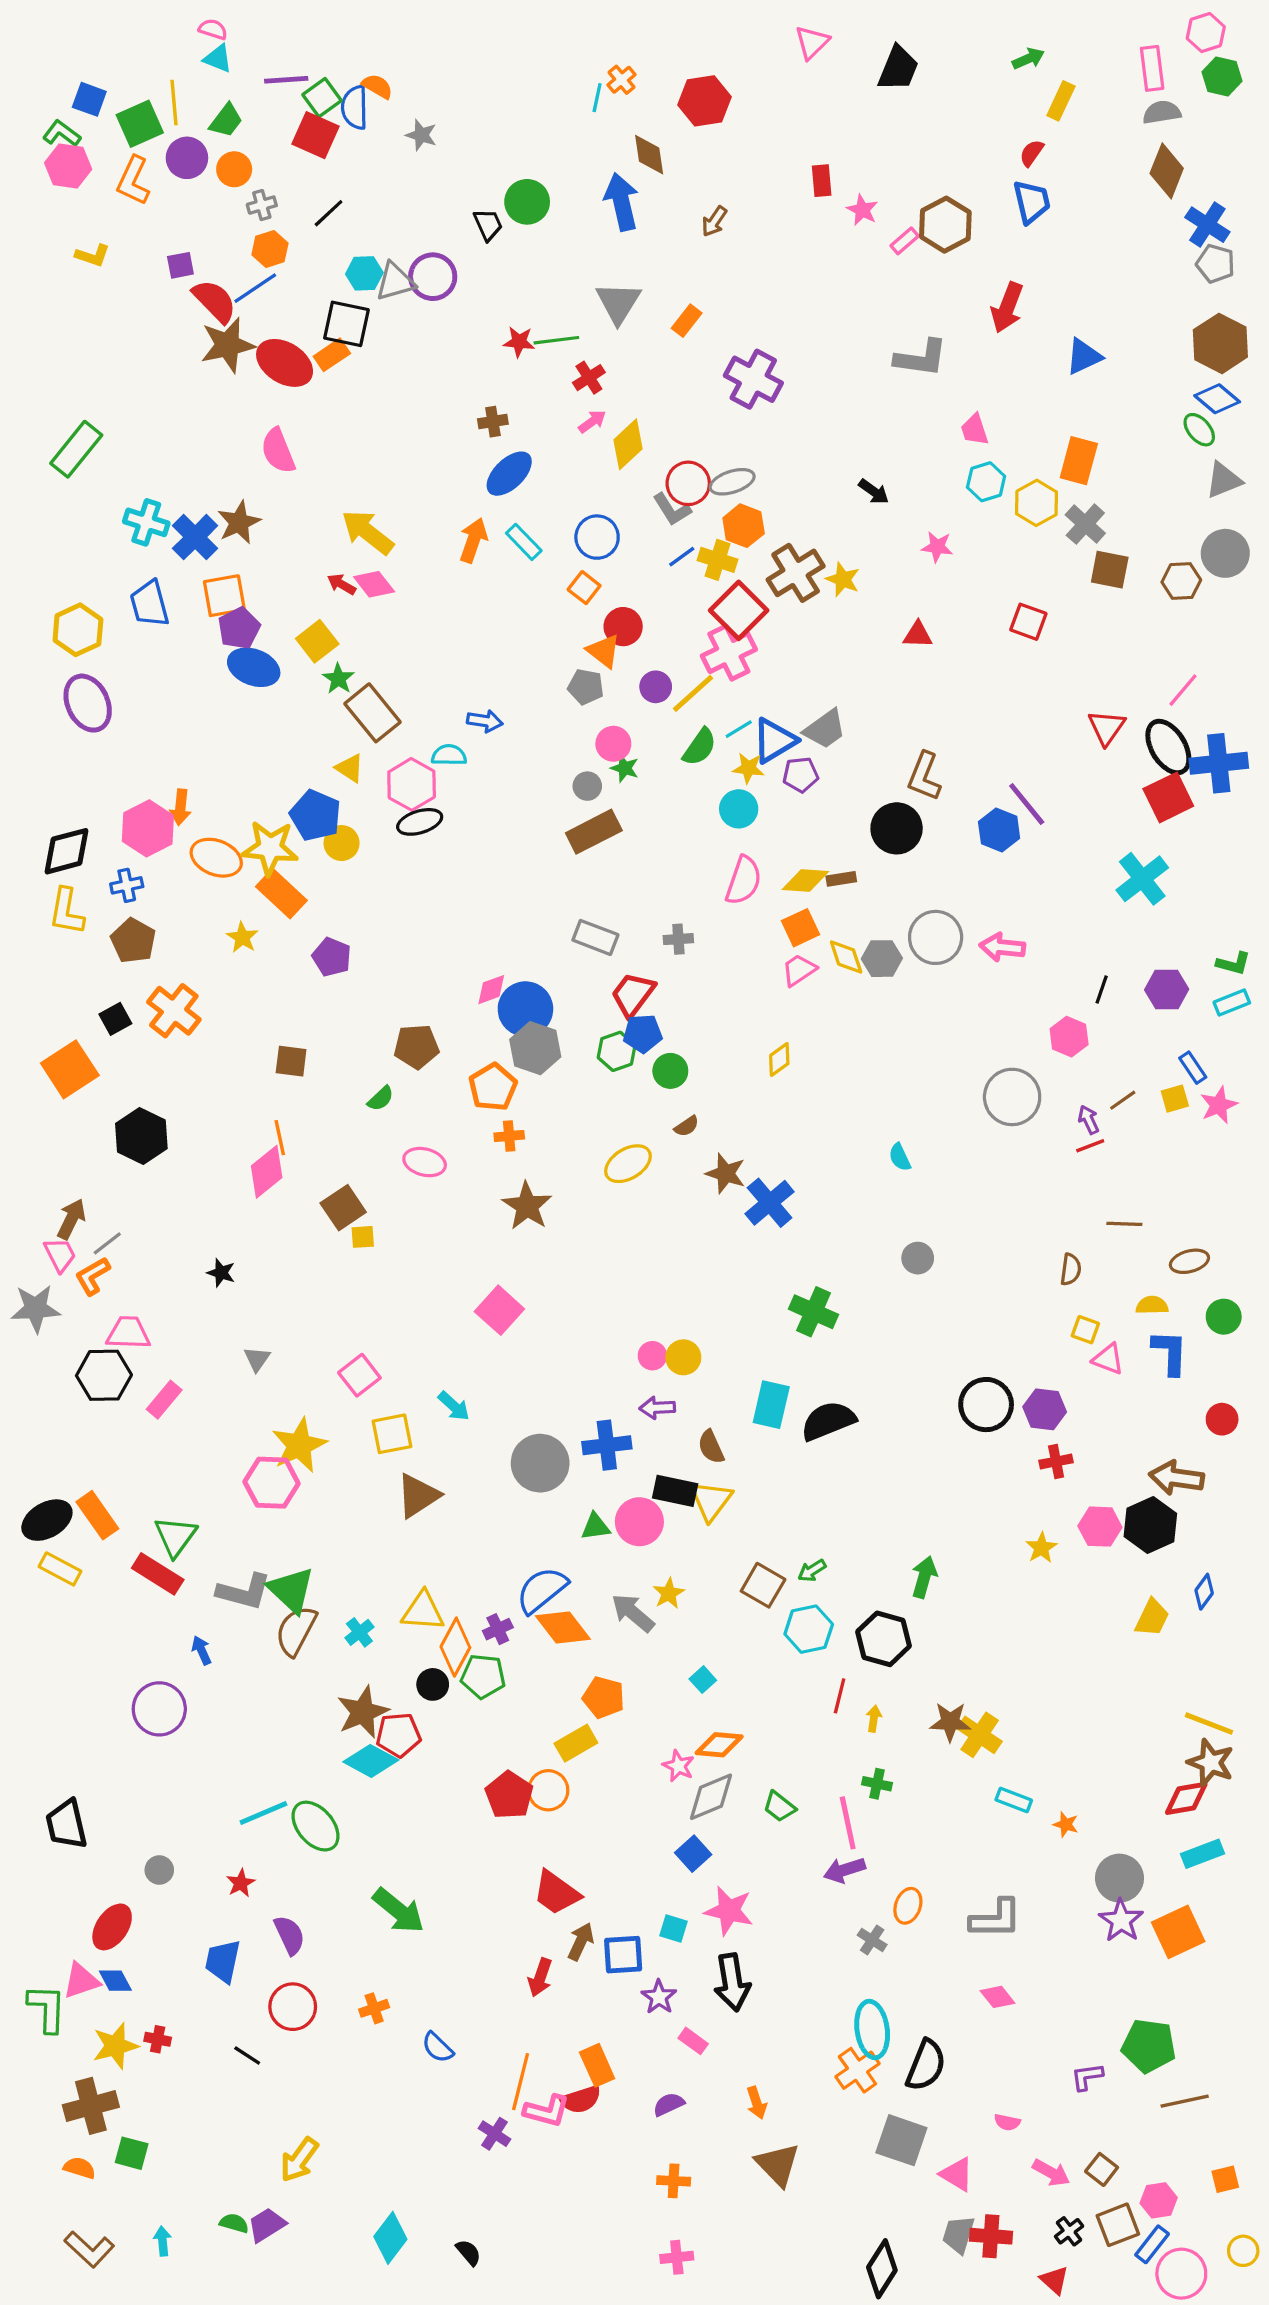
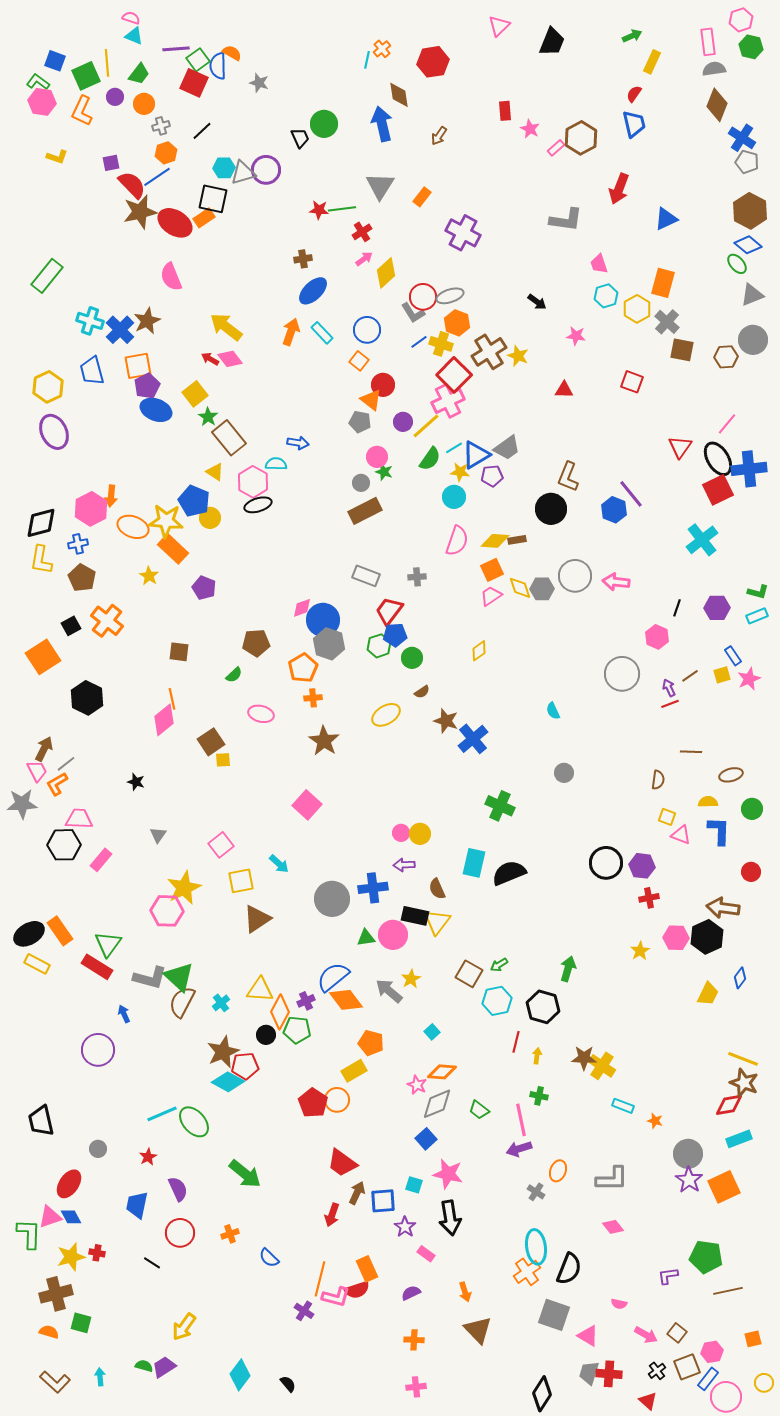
purple circle: (187, 158) -> (115, 97), size x0.7

